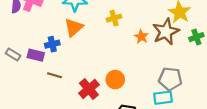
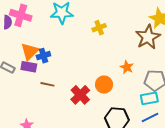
orange triangle: (74, 27) -> (30, 51), moved
orange star: (141, 37) -> (127, 67), moved

